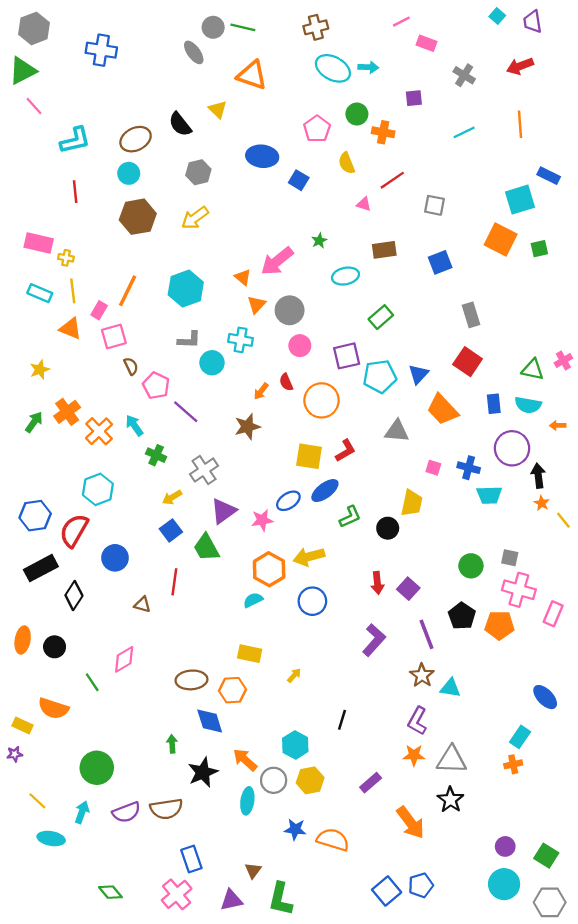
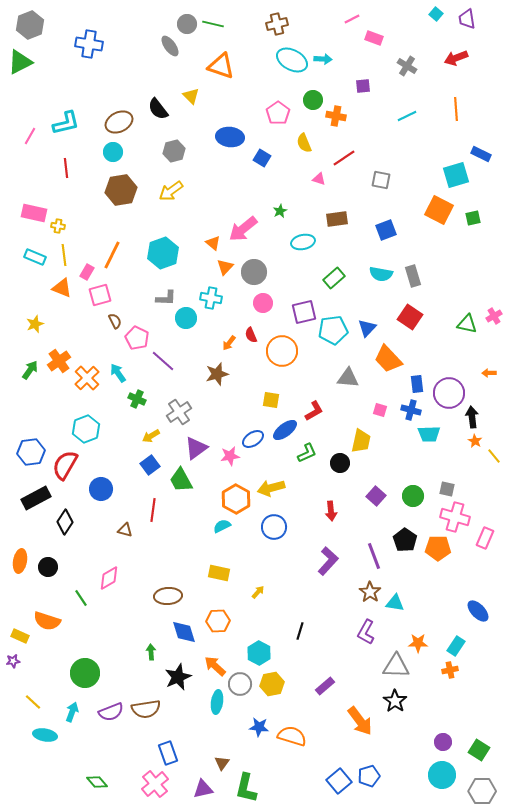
pink line: (34, 106) -> (30, 136), moved, turned 72
blue rectangle: (494, 404) -> (417, 384), moved
cyan semicircle: (528, 405) -> (381, 274), moved
red L-shape: (345, 451) -> (314, 411), moved
yellow square: (309, 456) -> (271, 400), size x0.7
purple square: (408, 589) -> (376, 496), moved
orange hexagon: (233, 690) -> (218, 621), moved
orange star: (414, 755) -> (418, 643), moved

